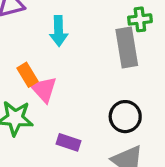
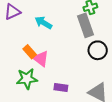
cyan arrow: (59, 31) -> (43, 23), turned 132
black circle: (125, 117) -> (98, 50), moved

